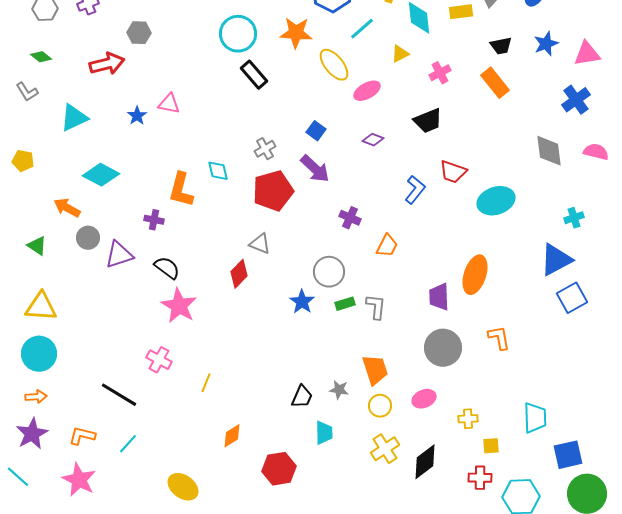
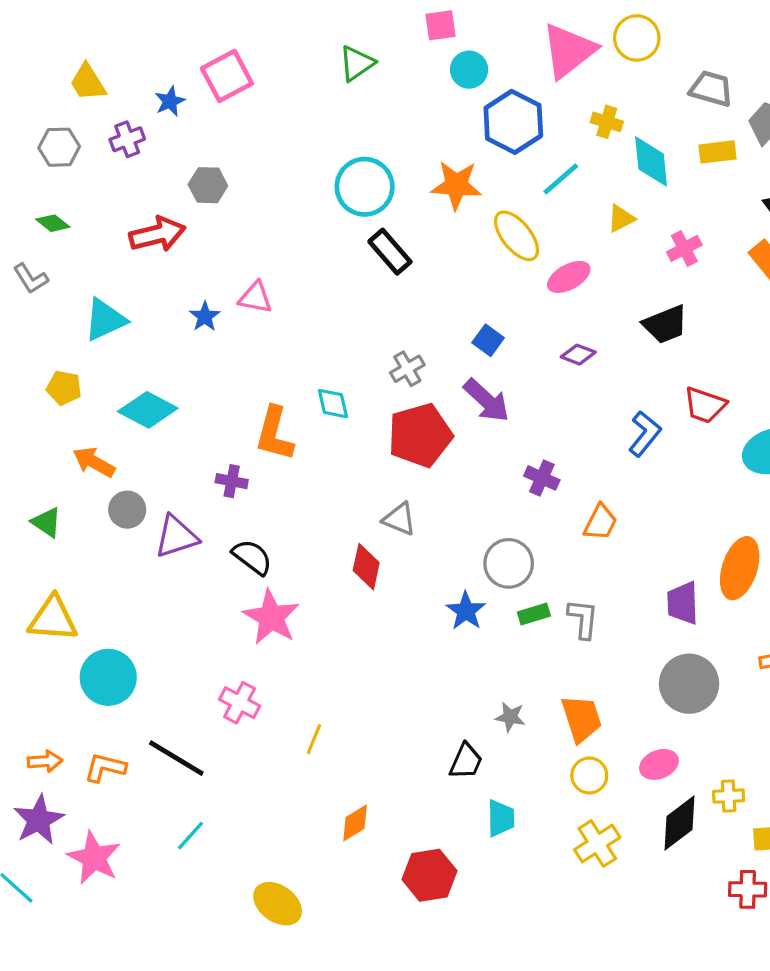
yellow pentagon: (23, 161) -> (64, 388), moved
red diamond: (239, 274) -> (366, 567), turned -32
cyan circle: (39, 354) -> (108, 677), moved
gray star: (339, 390) -> (510, 717), moved
orange L-shape: (82, 436) -> (105, 768), moved
black diamond: (425, 462) -> (680, 823), moved
pink star: (79, 480) -> (94, 858), moved

